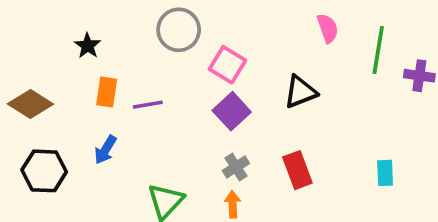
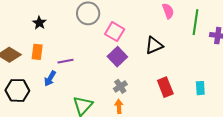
orange rectangle: (107, 92) -> (37, 52), moved
purple line: (148, 105) -> (65, 61), moved
red rectangle: (297, 170) -> (165, 87), moved

